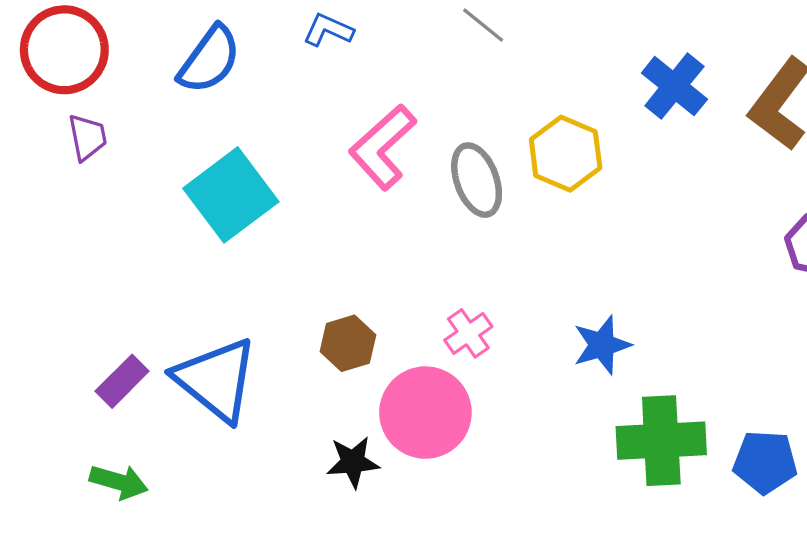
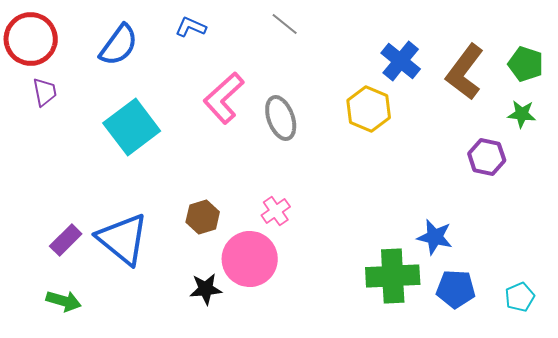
yellow hexagon: (566, 154) -> (369, 109), moved
blue star: (602, 345) -> (435, 237), moved, turned 30

